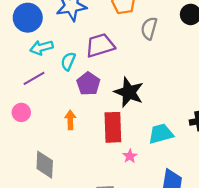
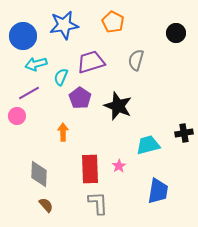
gray semicircle: (149, 28) -> (136, 60), moved
pink circle: (21, 112) -> (17, 116), moved
red rectangle: (113, 127) -> (90, 169), moved

